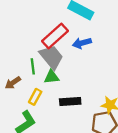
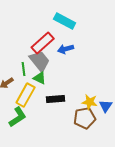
green triangle: (51, 77) -> (40, 78), turned 32
yellow rectangle: (35, 97) -> (26, 95), size x1.6

